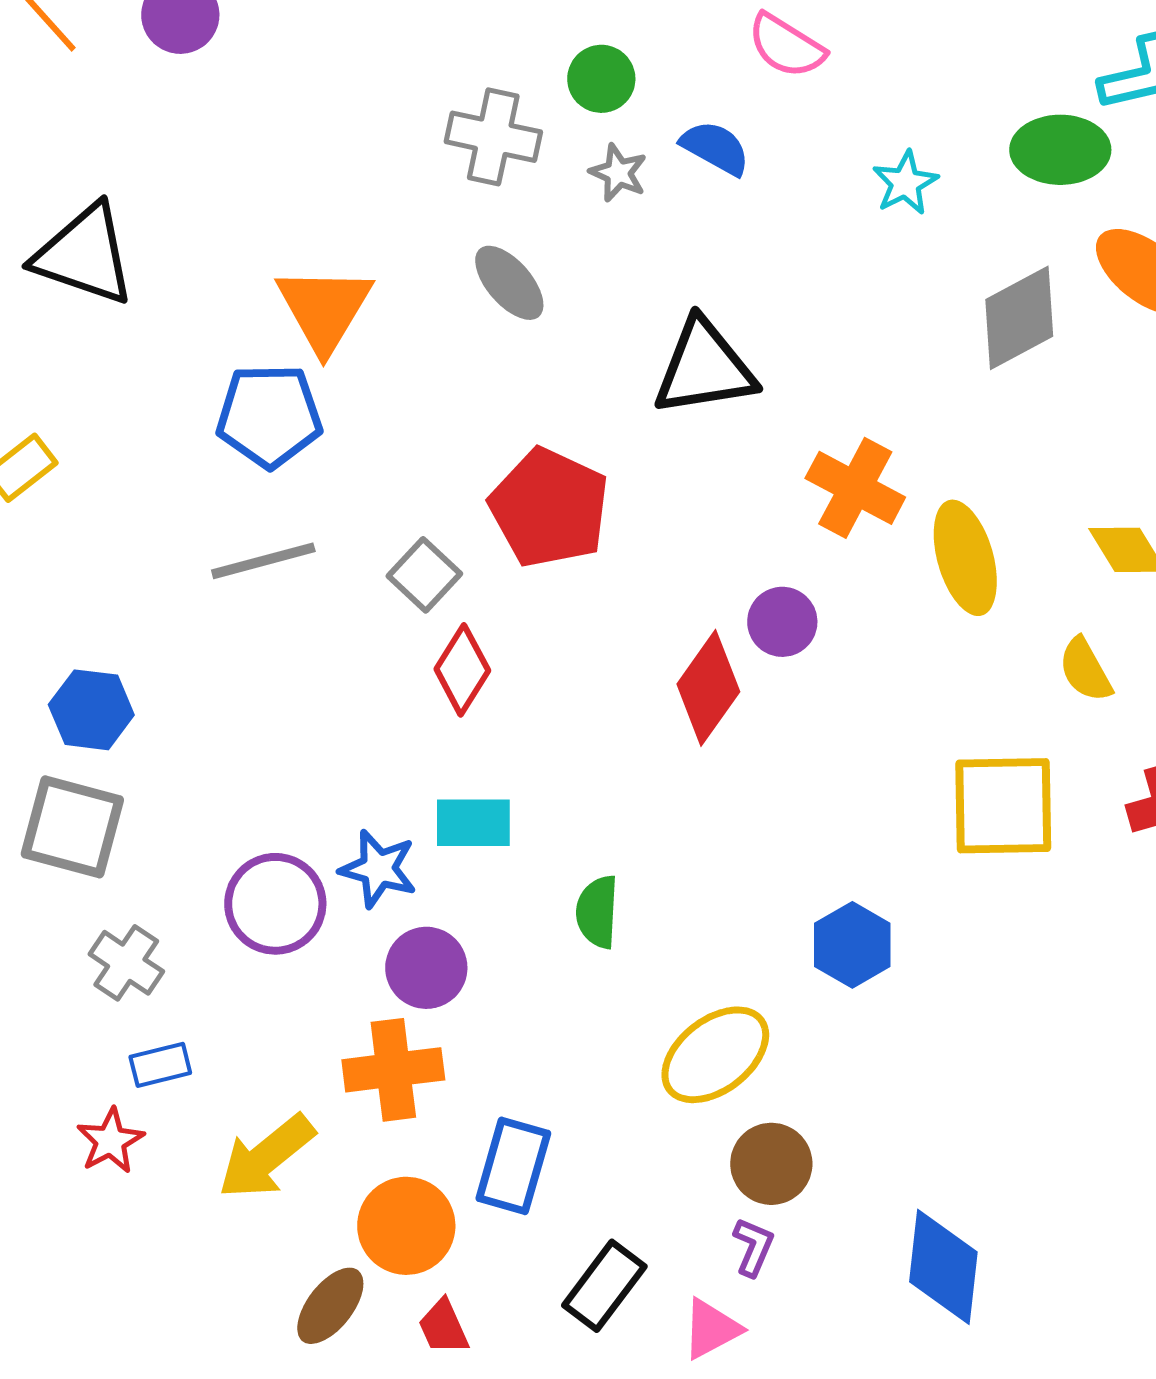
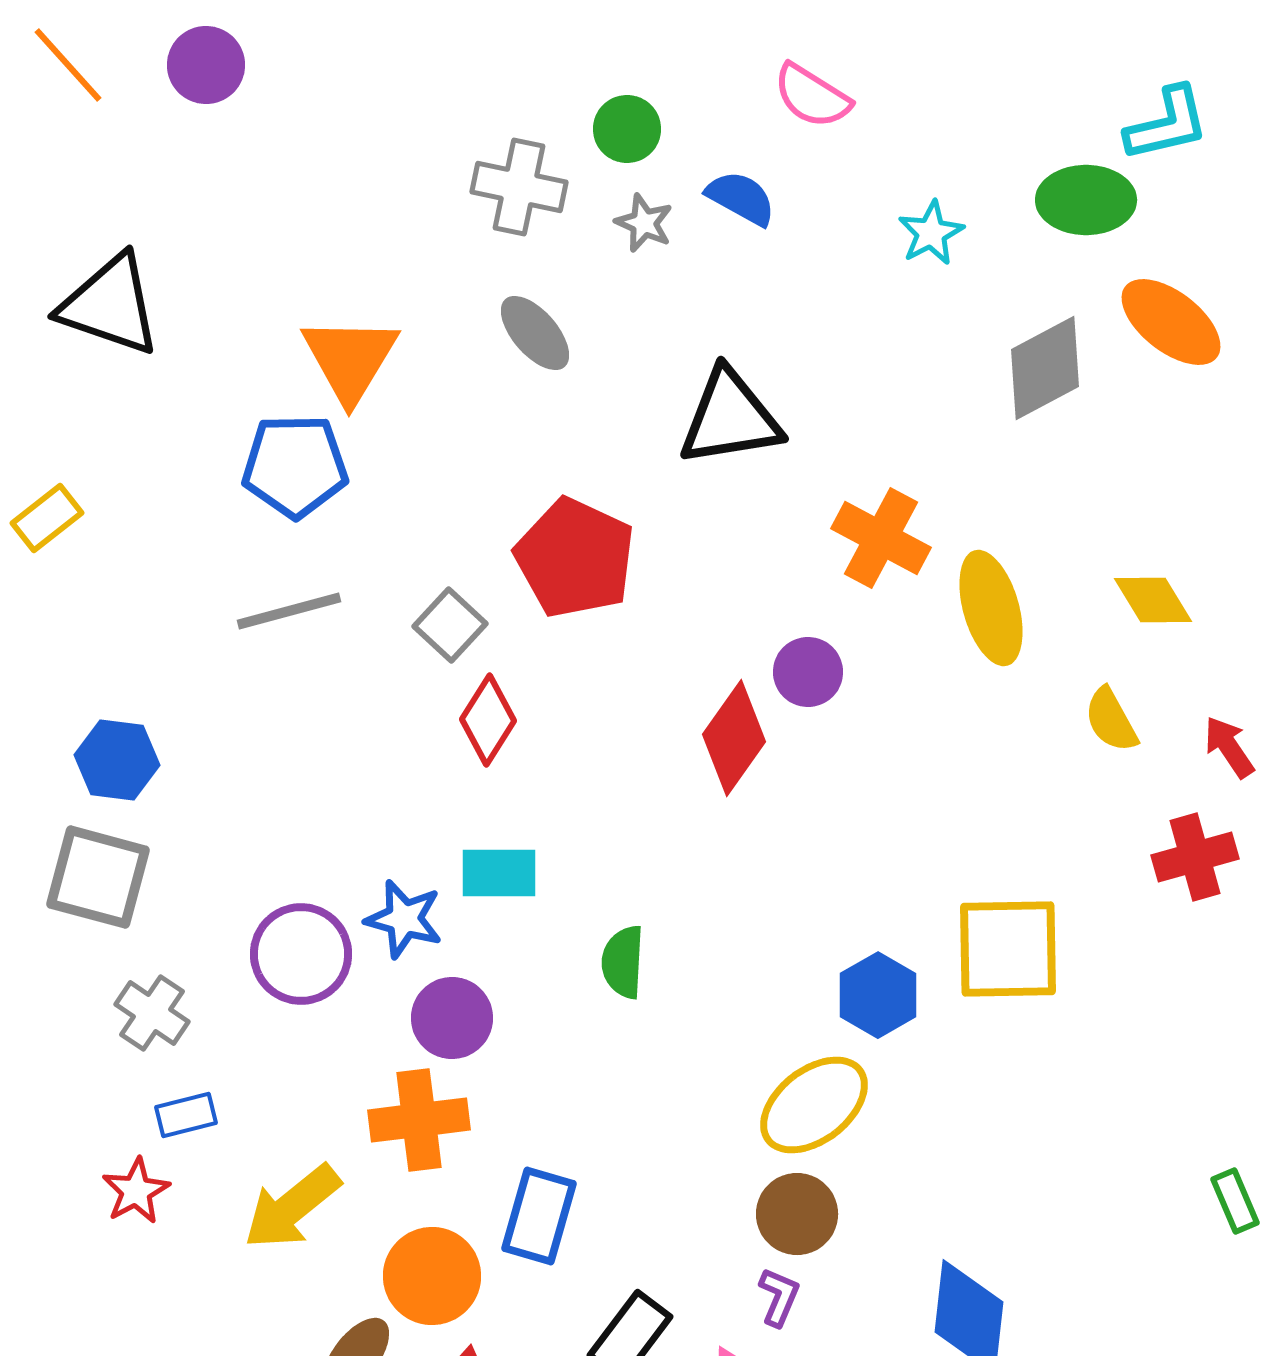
yellow square: (1003, 806) -> (1008, 949), moved
yellow ellipse: (715, 1055) -> (814, 1105), moved

